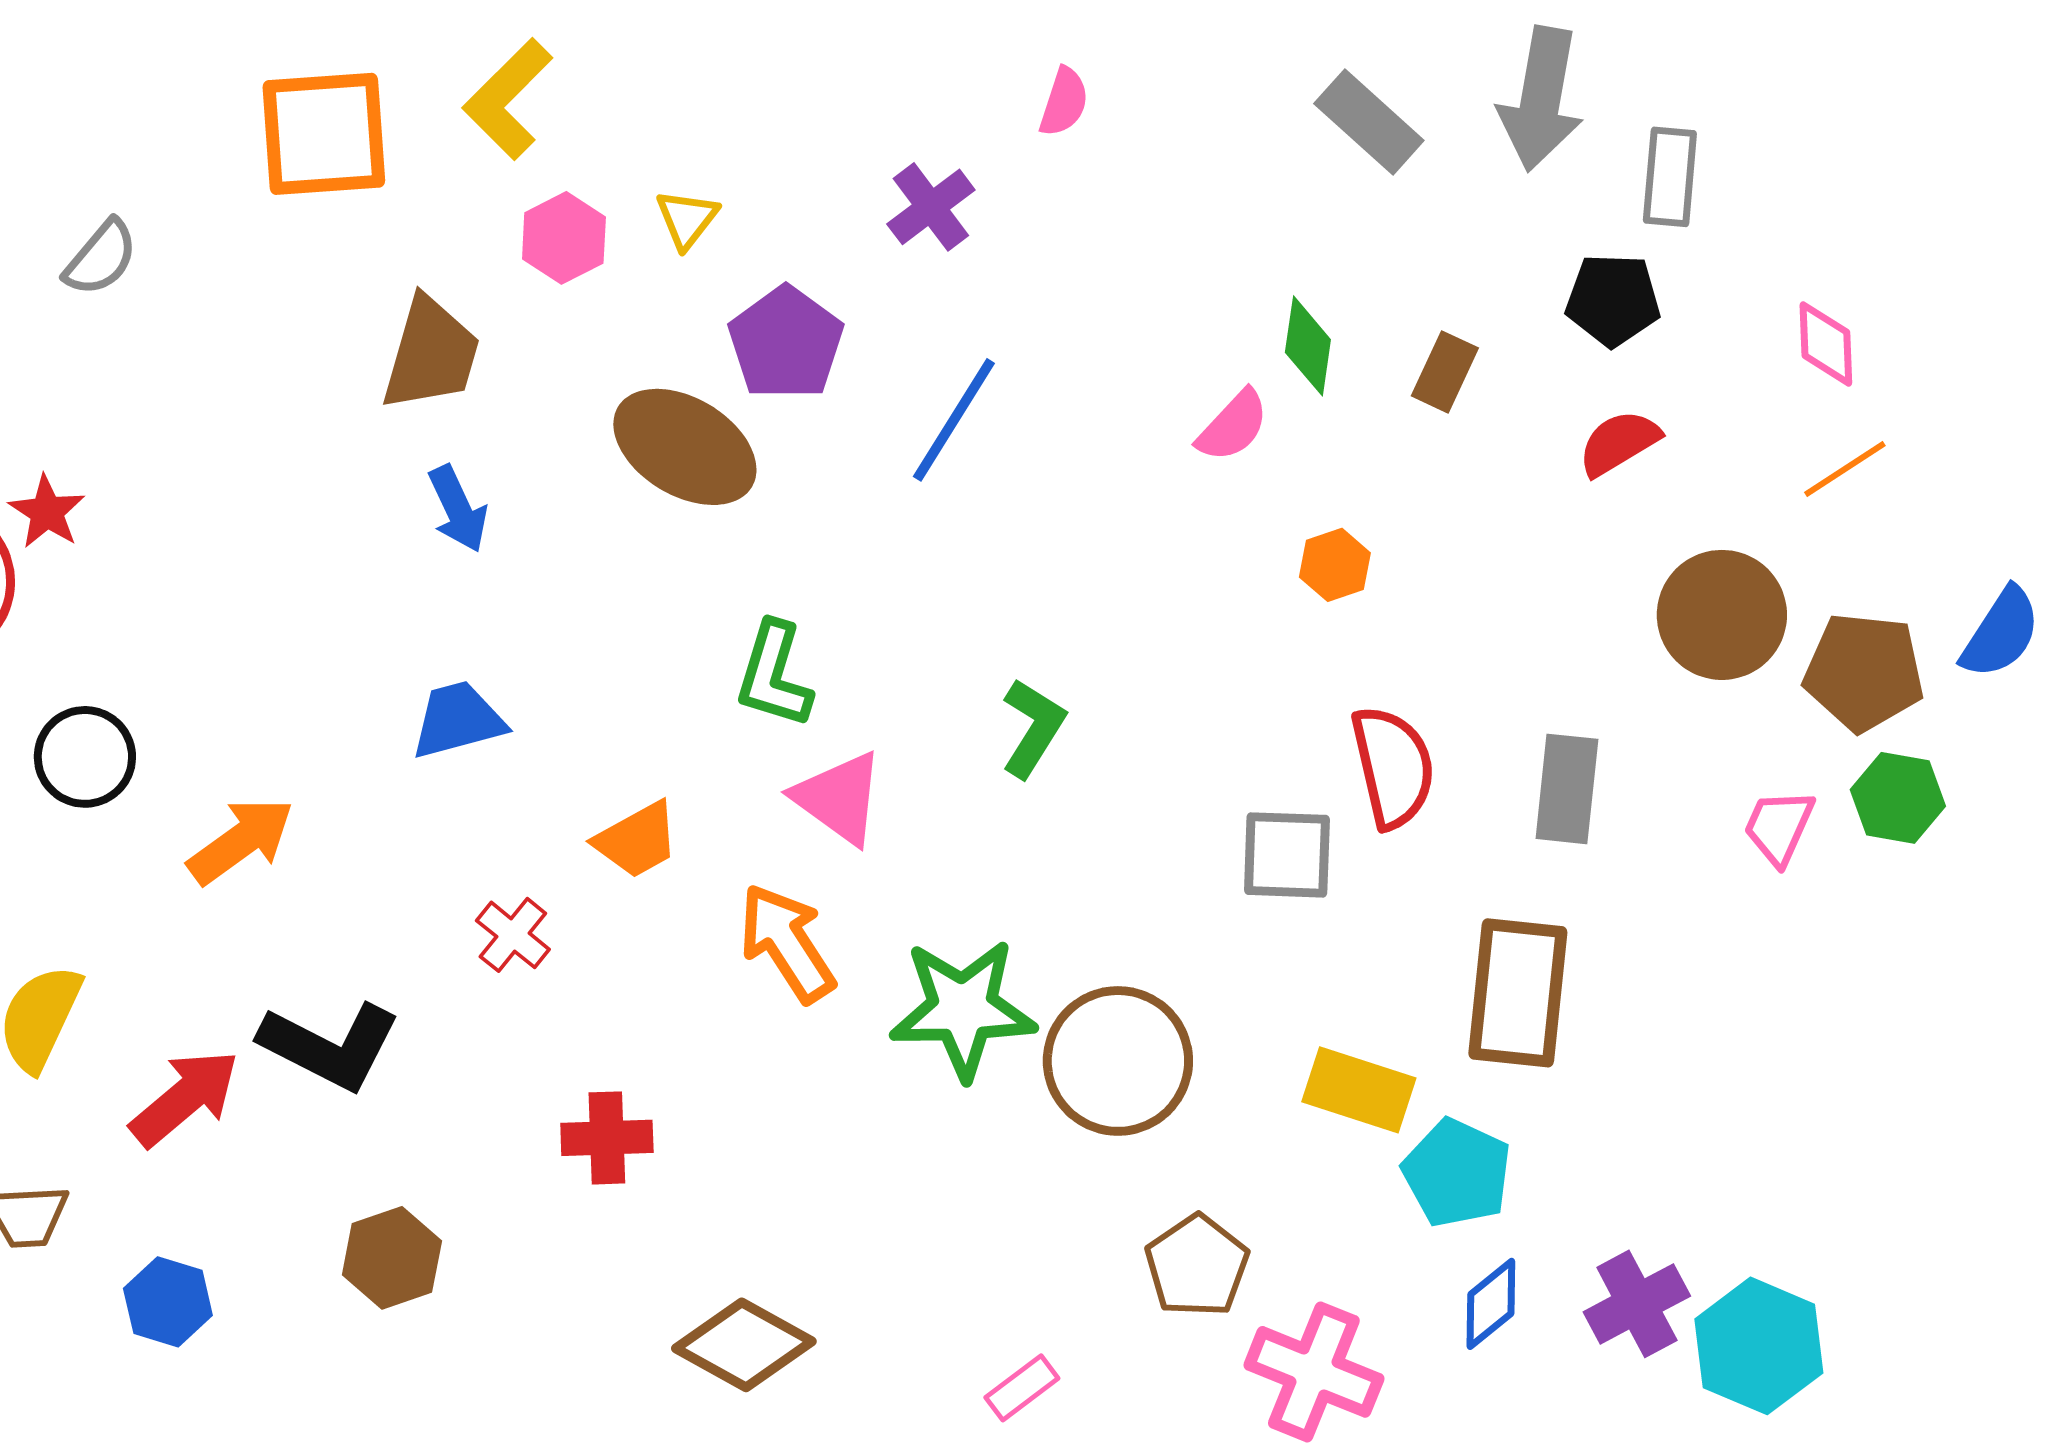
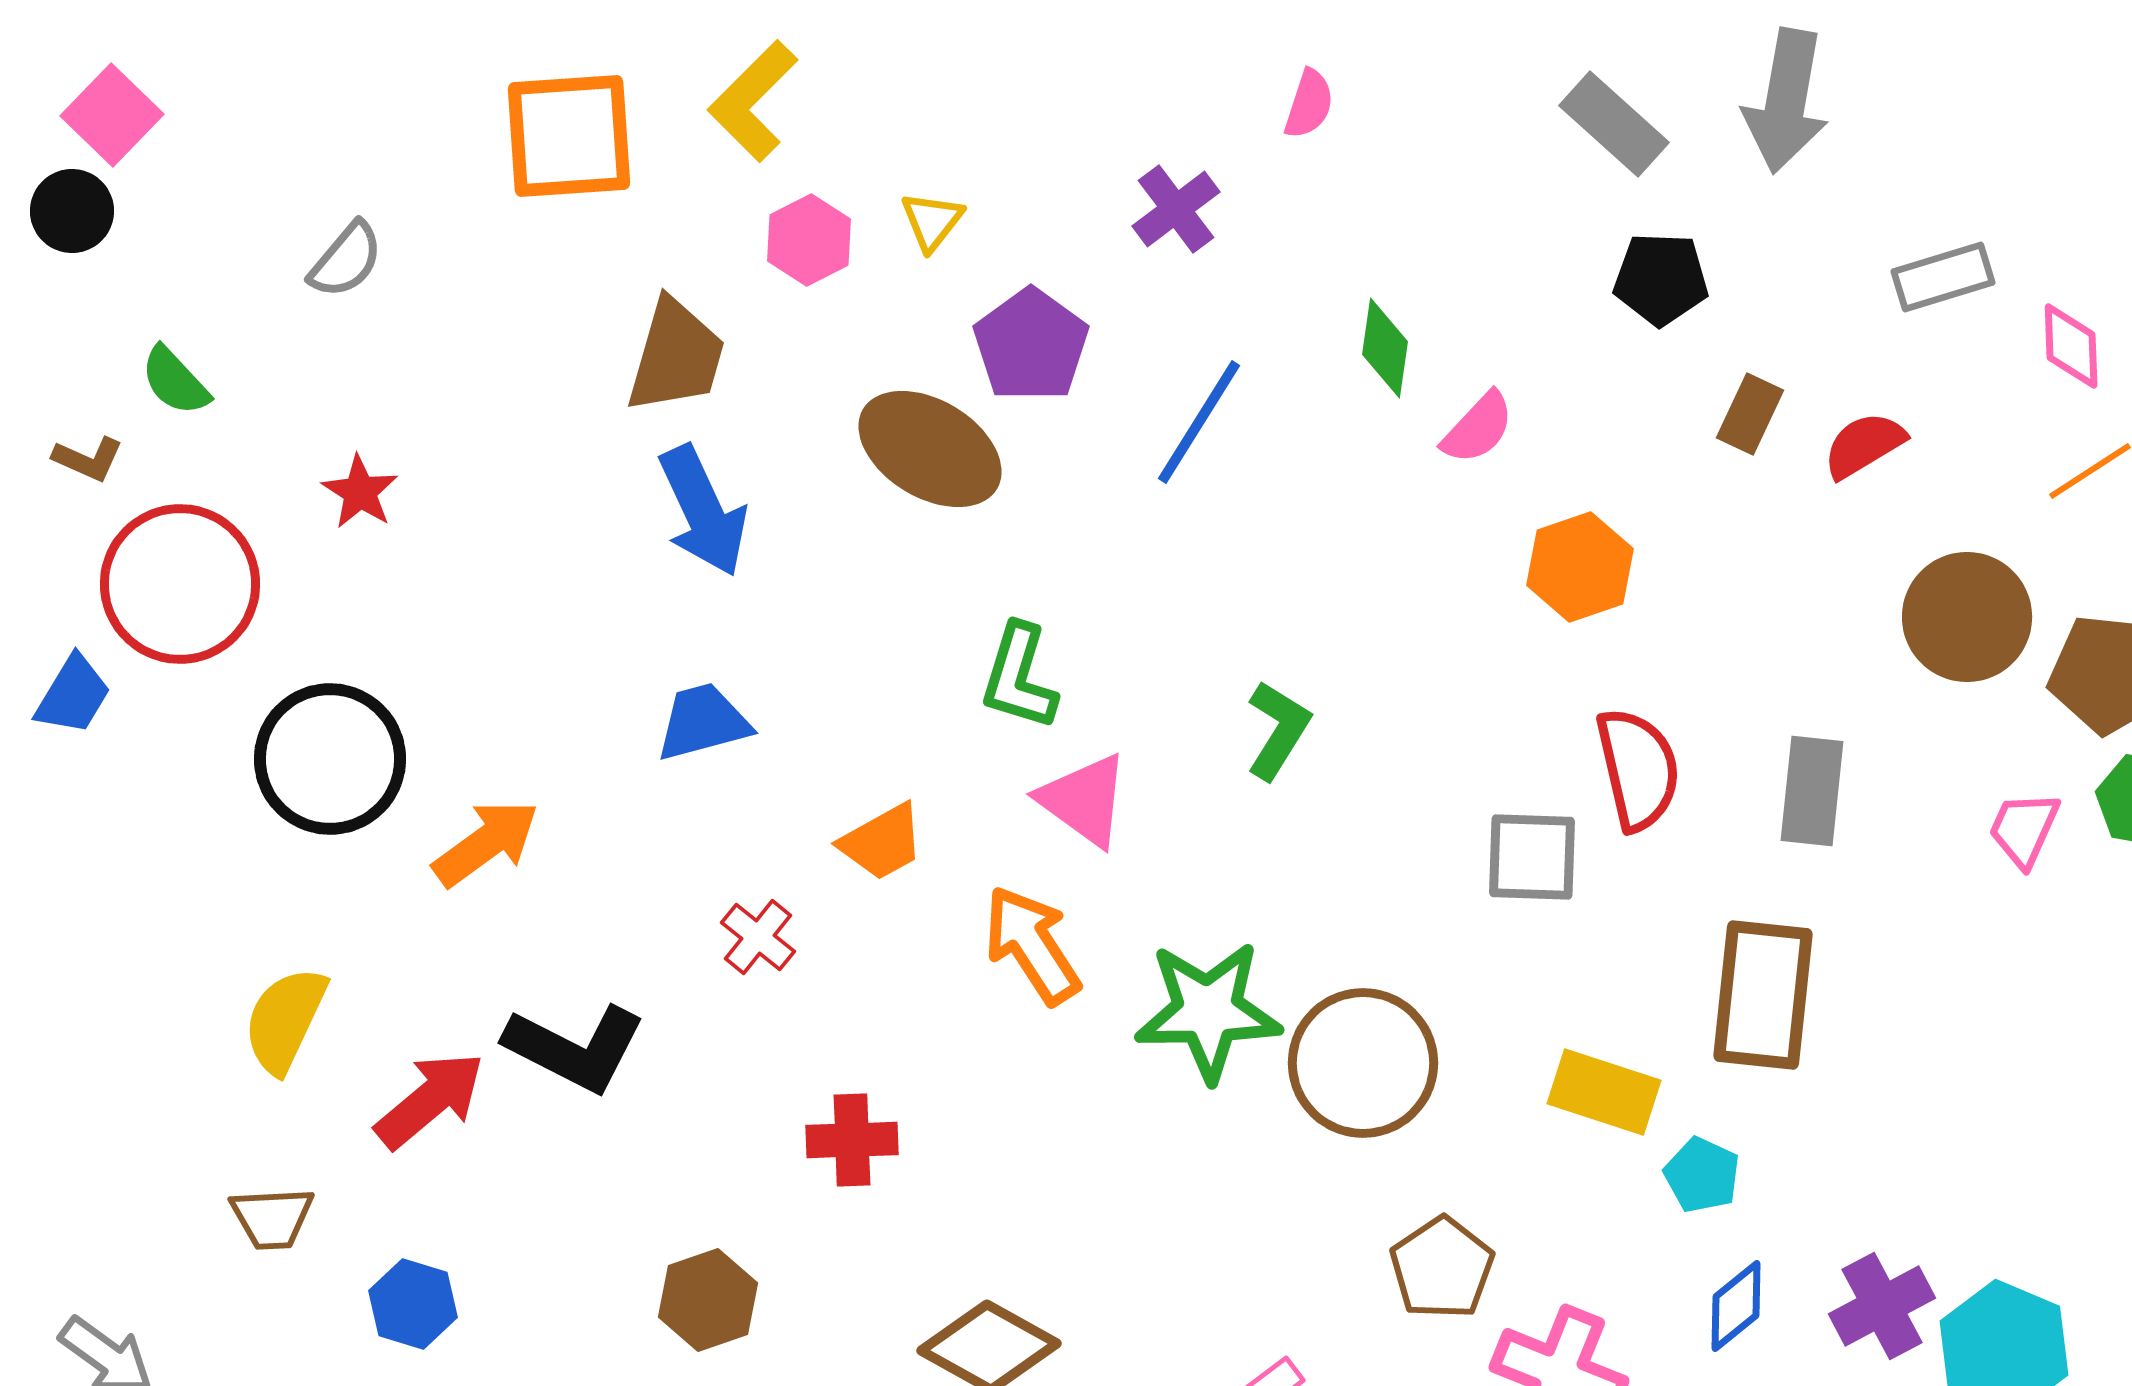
gray rectangle: (1670, 177) -> (1943, 277), moved, turned 68
black pentagon: (1613, 300) -> (1661, 279), moved
green diamond: (1308, 346) -> (1385, 348), moved
brown rectangle: (1445, 372) -> (1750, 414), moved
blue arrow: (458, 509) -> (703, 511), size x1.5
red star: (47, 512) -> (360, 492), moved
orange hexagon: (1335, 565) -> (1580, 567), size x1.5
black circle: (85, 757) -> (330, 759), size x1.5
cyan pentagon: (1457, 1173) -> (1702, 1175), size x0.7
brown hexagon: (392, 1258) -> (708, 1300), moved

